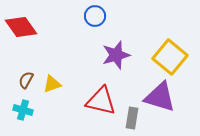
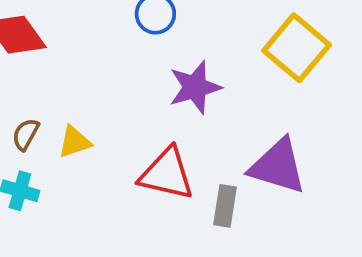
yellow square: (170, 57) -> (297, 48), moved

